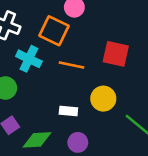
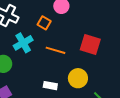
orange square: (54, 31) -> (44, 23), size x0.6
cyan cross: (29, 59) -> (23, 43), turned 30

